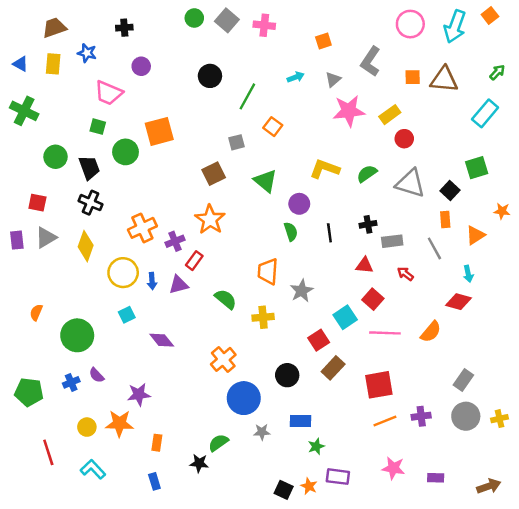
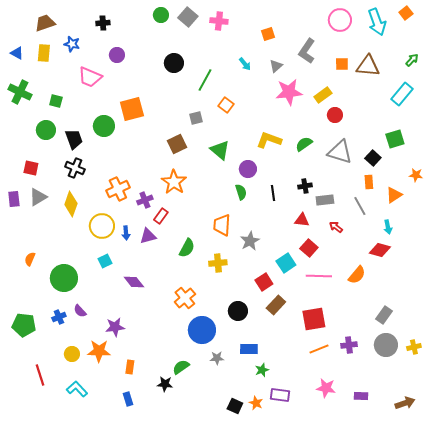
cyan arrow: (455, 26) -> (377, 22), turned -40
cyan arrow: (296, 77) -> (245, 64), turned 72
green square: (98, 127) -> (56, 101), moved
green semicircle: (226, 299) -> (187, 248), turned 78

